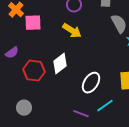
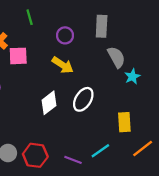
red hexagon: (34, 71) -> (35, 155), moved
white ellipse: (91, 83) -> (83, 99), moved

